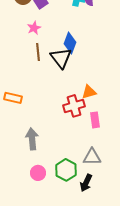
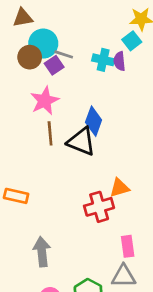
pink star: (34, 28) -> (45, 101), size x1.5
black triangle: (61, 58) -> (81, 142), turned -30
pink rectangle: (95, 120) -> (128, 246), moved

